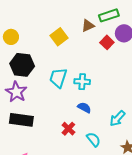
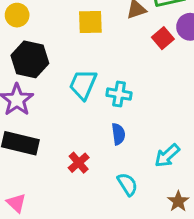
yellow square: (59, 37) -> (90, 22), turned 30
blue semicircle: (84, 108) -> (118, 134), turned 48
red cross: (68, 129) -> (79, 163), moved

